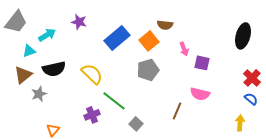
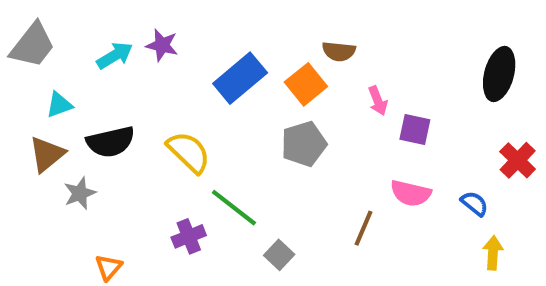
cyan arrow: (47, 35) -> (115, 55), moved
blue semicircle: (251, 99) -> (474, 203), moved

